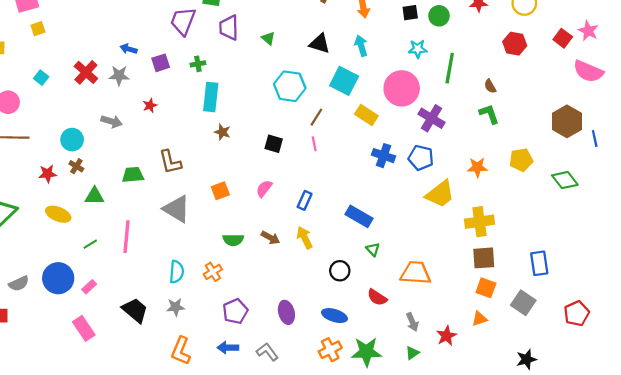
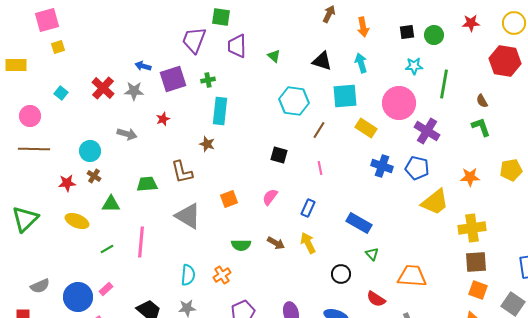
red hexagon: (515, 44) -> (505, 61), size x1.4
purple square: (161, 63) -> (173, 79), size x1.5
cyan square: (344, 81) -> (345, 96), turned -32
brown star: (222, 132) -> (207, 144), moved
pink line: (314, 144) -> (320, 168), moved
blue circle: (58, 278) -> (78, 297), moved

